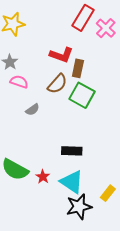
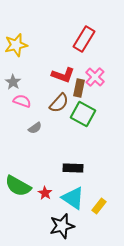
pink cross: (106, 28) -> (95, 77), moved
yellow rectangle: (108, 193) -> (99, 206), moved
black star: (79, 207) -> (62, 226), moved

